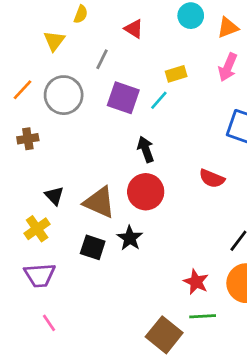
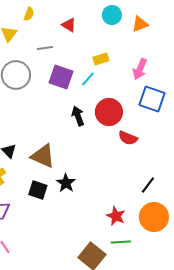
gray line: (102, 59) -> (45, 48), turned 56
pink arrow: (228, 67) -> (140, 69), moved
red circle: (146, 192) -> (109, 112), moved

